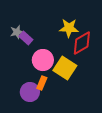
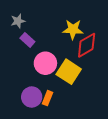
gray star: (17, 32) -> (18, 21), moved
orange rectangle: (42, 83) -> (48, 98), moved

